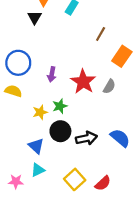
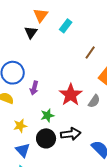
purple arrow: (52, 74) -> (34, 88), moved
yellow star: (40, 112) -> (20, 126), moved
black arrow: (86, 138) -> (71, 134), moved

